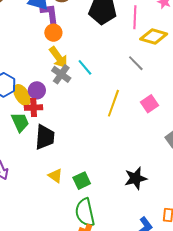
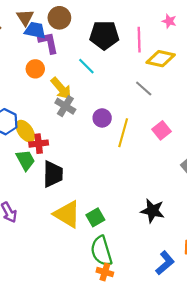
orange circle: (53, 33) -> (35, 69), moved
cyan line: (85, 67) -> (86, 66), moved
purple circle: (37, 90) -> (102, 118), moved
yellow triangle: (55, 176) -> (67, 214), size x1.8
black star: (136, 178) -> (153, 211), turned 30

